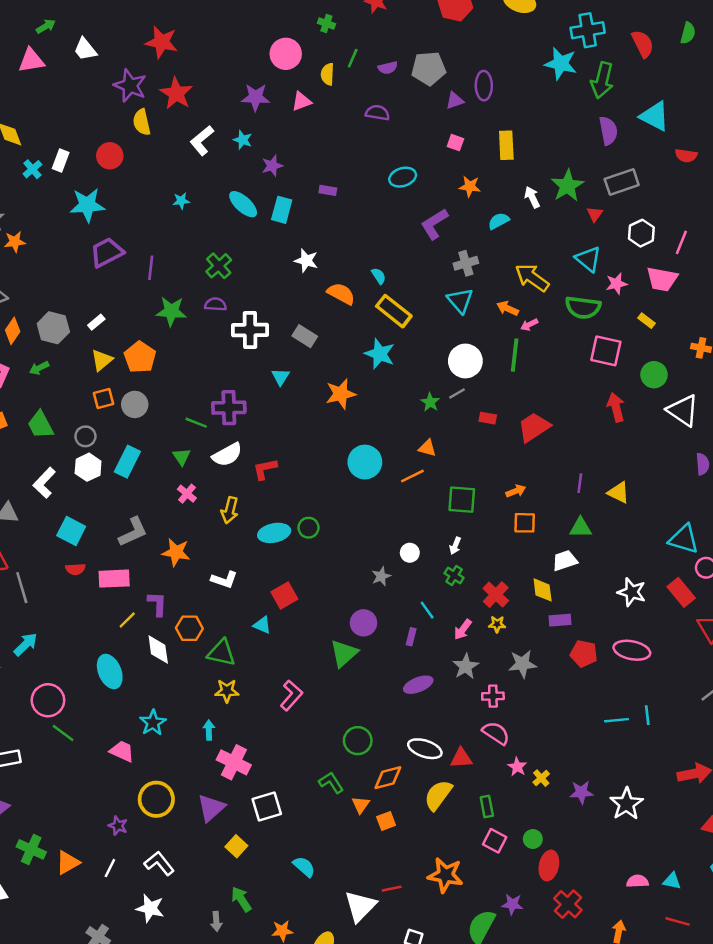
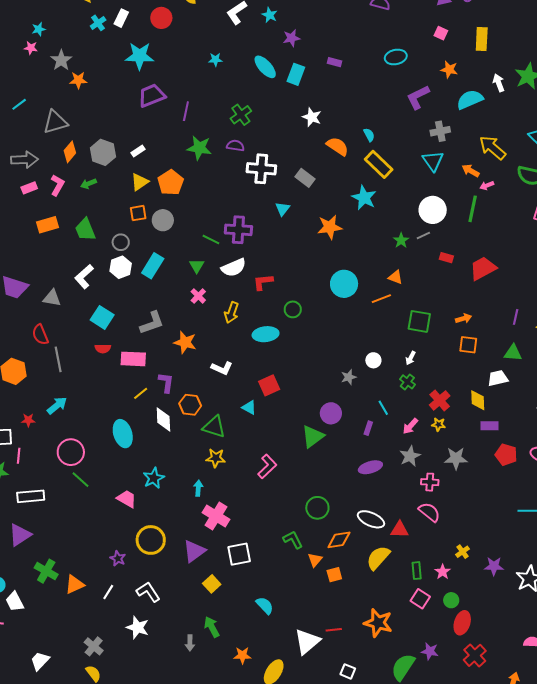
cyan semicircle: (499, 221) -> (470, 100), size x1.5
green circle: (308, 528) -> (293, 309), moved
pink star: (517, 767) -> (443, 572), moved

